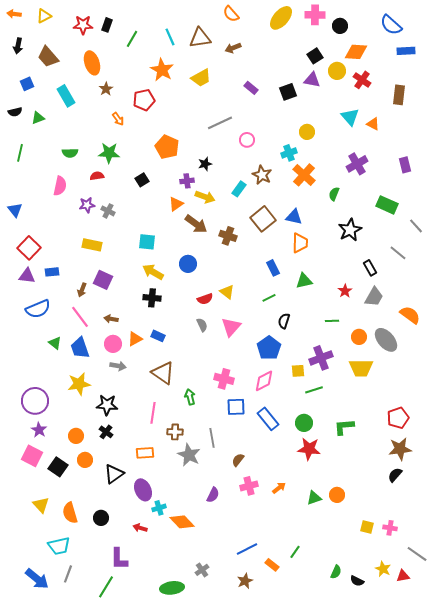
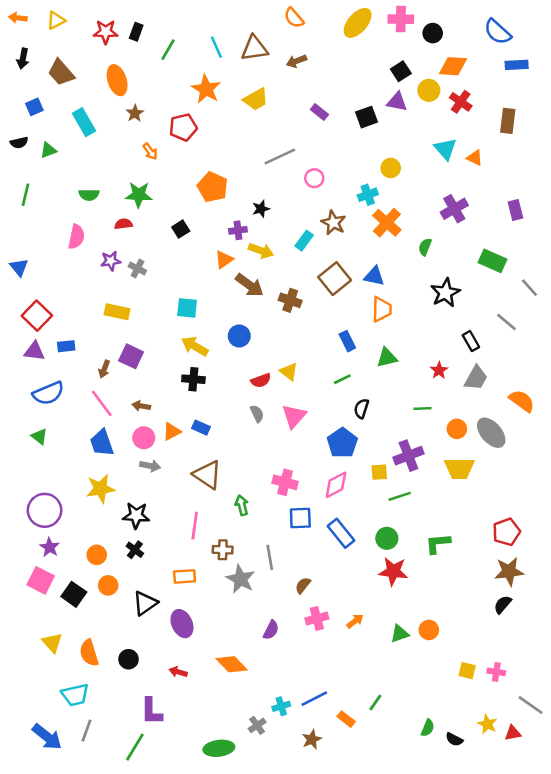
green triangle: (55, 343) -> (39, 437), moved
cyan cross: (159, 508) -> (281, 706), moved

